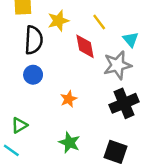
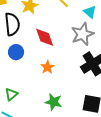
red diamond: (85, 46) -> (45, 37), moved

